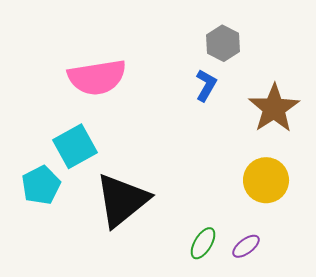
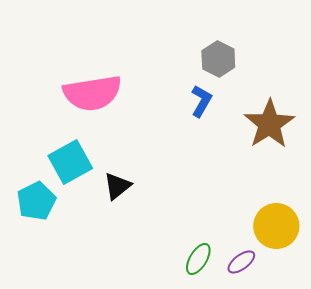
yellow circle: (266, 180) -> (276, 226), moved
black triangle: (122, 200) -> (117, 186), moved, size x0.5

